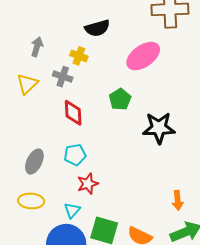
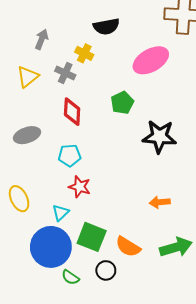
gray ellipse: (34, 162) -> (27, 135), moved, turned 40
red star: (88, 184) -> (80, 187), turned 30
orange arrow: (178, 200) -> (160, 202), moved, turned 84
yellow ellipse: (31, 201) -> (19, 199), turned 55

